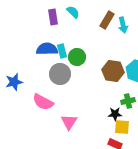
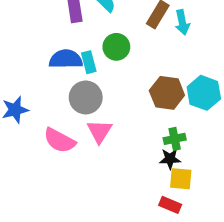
green circle: (77, 57) -> (116, 47), moved
green cross: (128, 101) -> (175, 139), moved
pink triangle: (69, 122) -> (99, 131), moved

